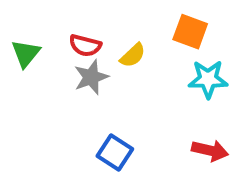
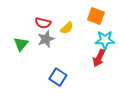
green triangle: (26, 53) -> (21, 44), moved
red arrow: (210, 150) -> (99, 58), moved, turned 102

